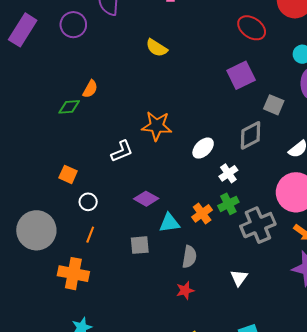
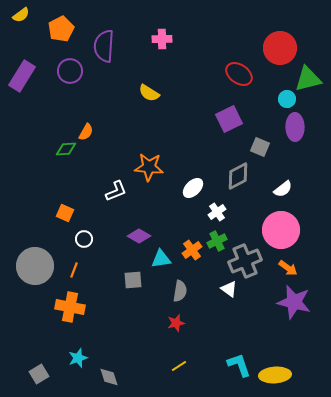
orange line: (90, 235) -> (74, 270), moved
white triangle: (239, 278) -> (229, 289), moved, turned -30

